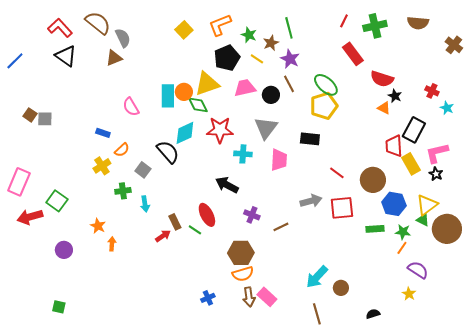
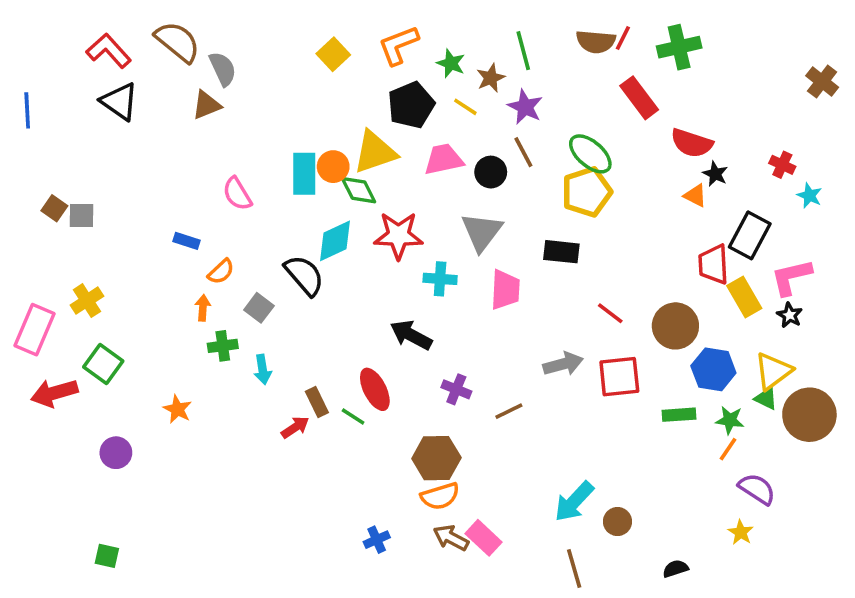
brown semicircle: (418, 23) -> (596, 42), moved
blue line: (15, 61) -> (27, 110), turned -48
yellow cross: (102, 166) -> (87, 301), moved
orange arrow: (112, 244) -> (203, 308), moved
brown arrow: (249, 297) -> (451, 538), turned 126

